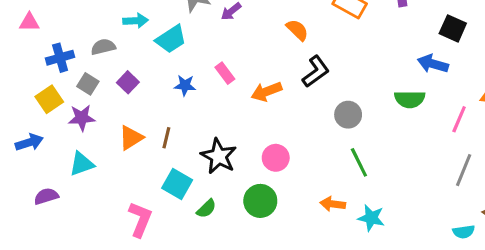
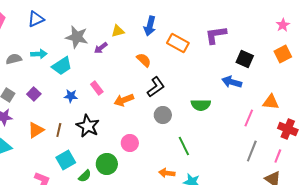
gray semicircle: (103, 47) -> (14, 59), moved
green semicircle: (410, 99) -> (201, 105), moved
gray circle: (348, 115) -> (163, 115), moved
black star: (219, 156) -> (88, 126), moved
cyan square: (177, 184) -> (66, 160), turned 30
green circle: (260, 201) -> (107, 164), moved

